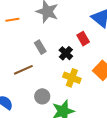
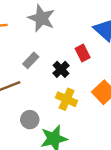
gray rectangle: (40, 47) -> (31, 60), turned 72

